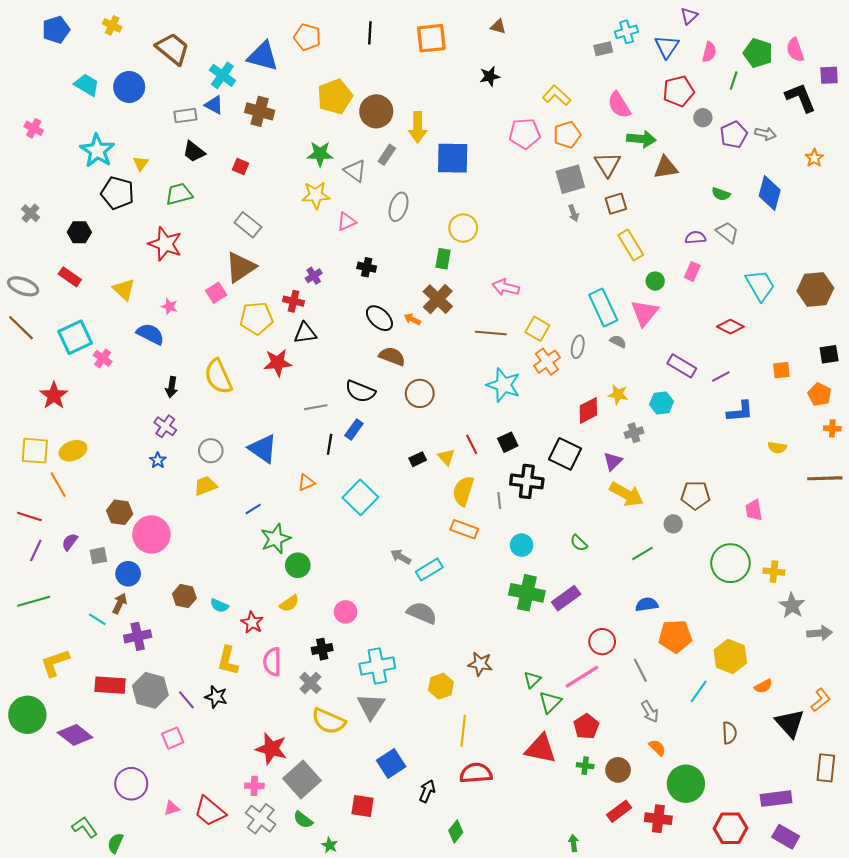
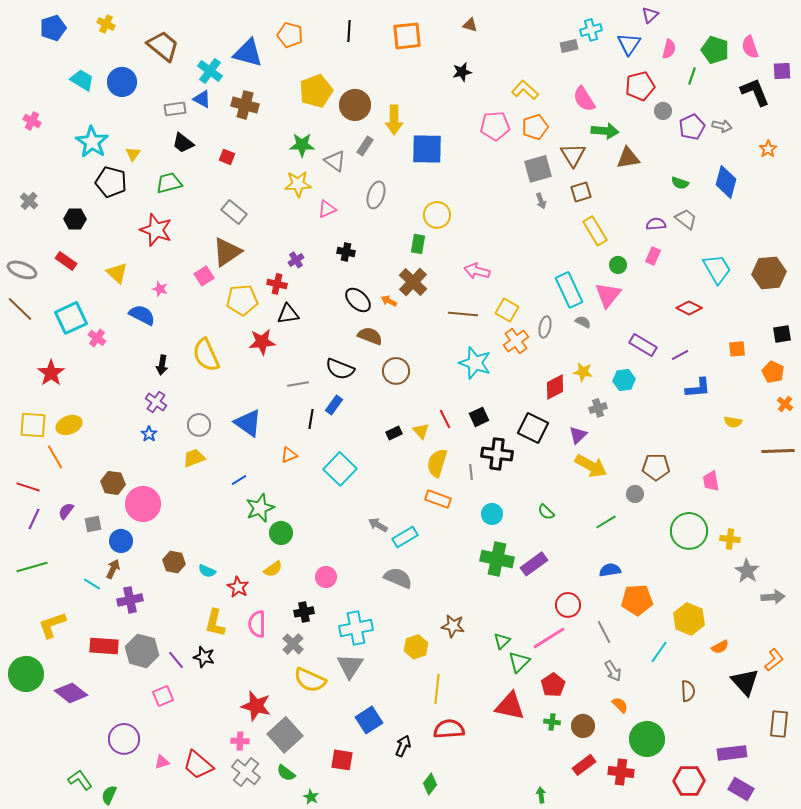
orange cross: (832, 428) -> (785, 404), turned 35

